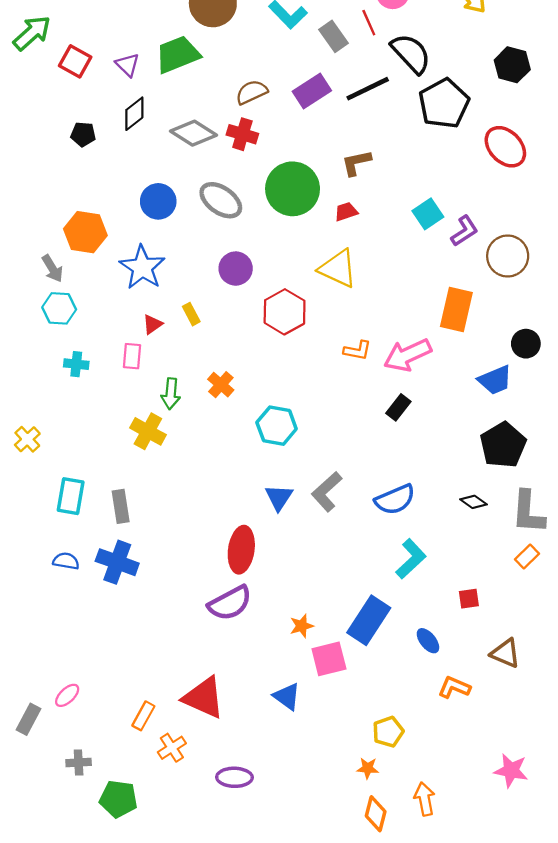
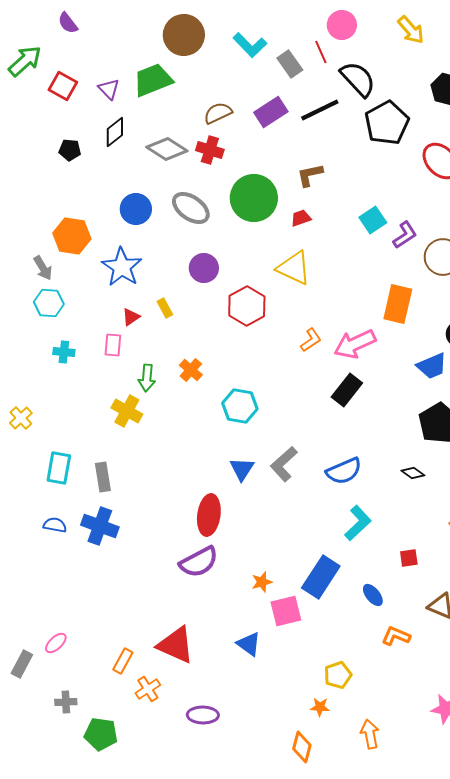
orange L-shape: (357, 350) -> (311, 340), turned -45
black rectangle: (398, 407) -> (347, 390), size x1.4
orange diamond: (376, 814) -> (302, 747), moved

